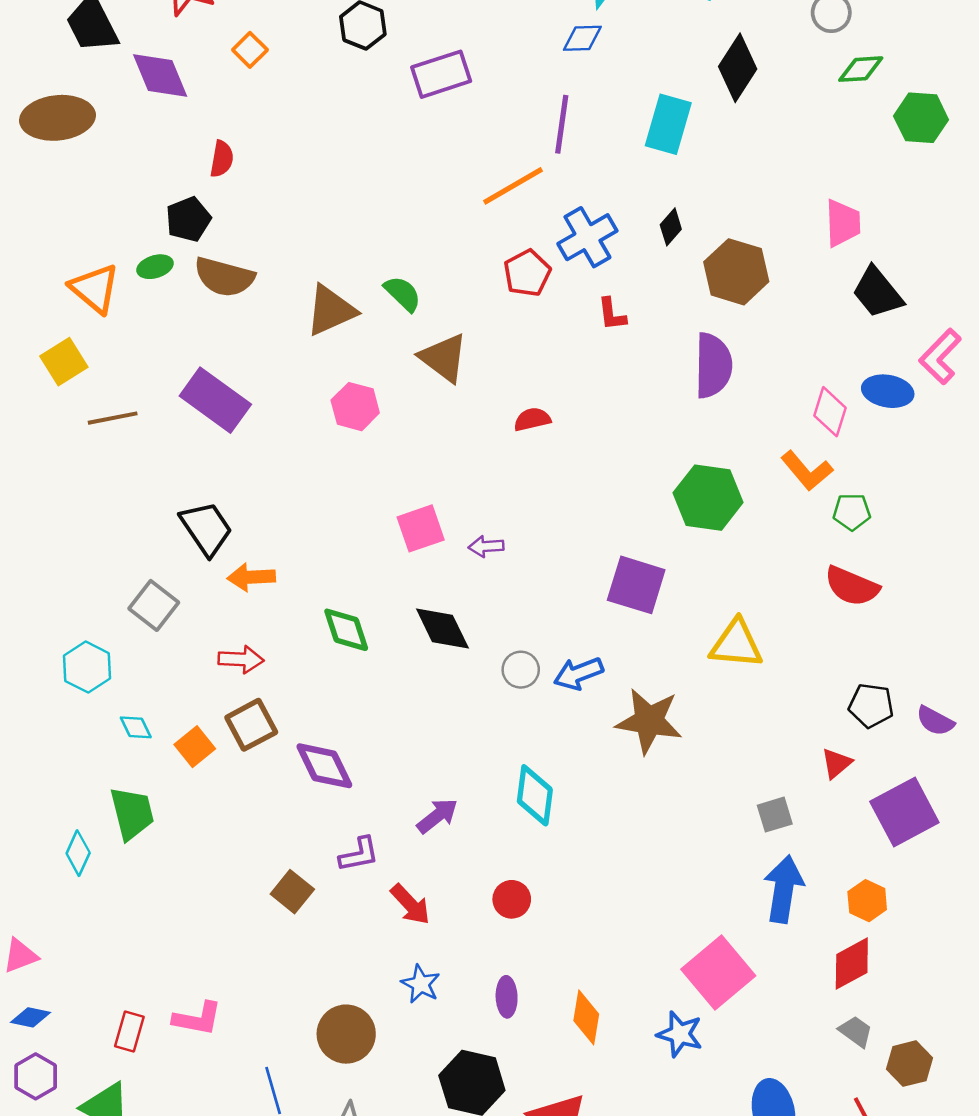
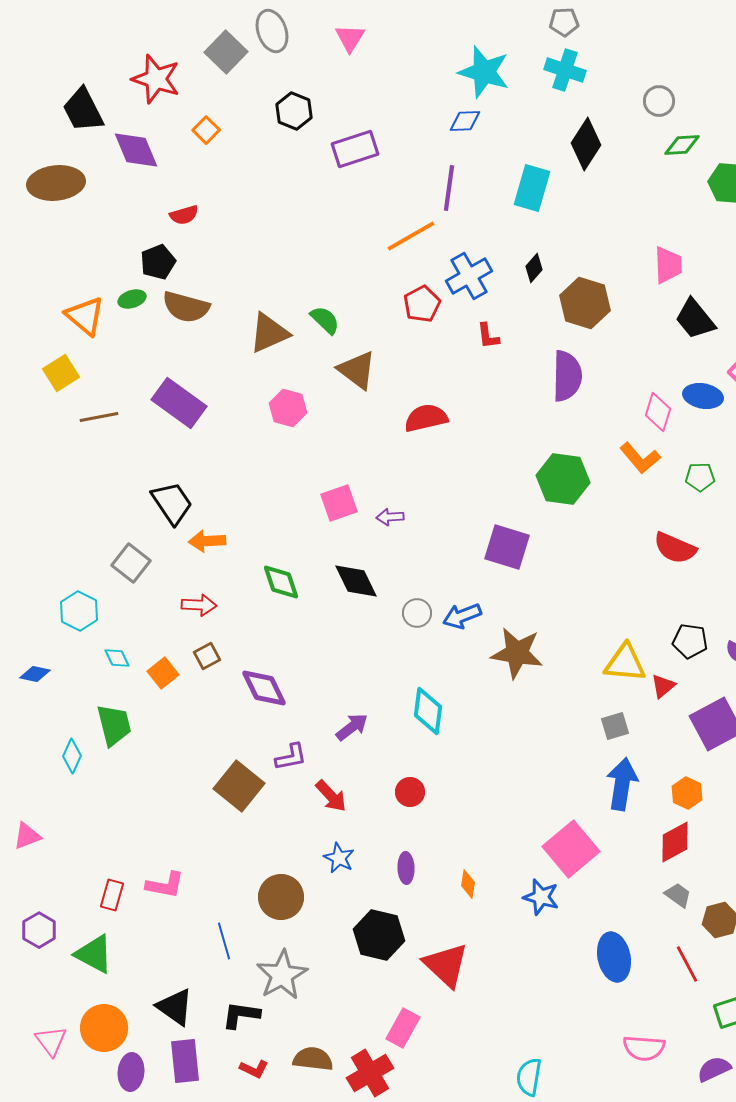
red semicircle: (222, 159) -> (184, 215), turned 64
red semicircle: (532, 419) -> (426, 418), size x1.5
green pentagon: (852, 512) -> (700, 477), moved
yellow triangle: (736, 644) -> (625, 663), moved
brown square: (251, 725) -> (207, 656), size x0.7
brown square: (292, 892) -> (239, 786), size x1.5
blue diamond: (31, 1017) -> (35, 674), moved
orange diamond: (586, 1017) -> (468, 884), size x0.7

